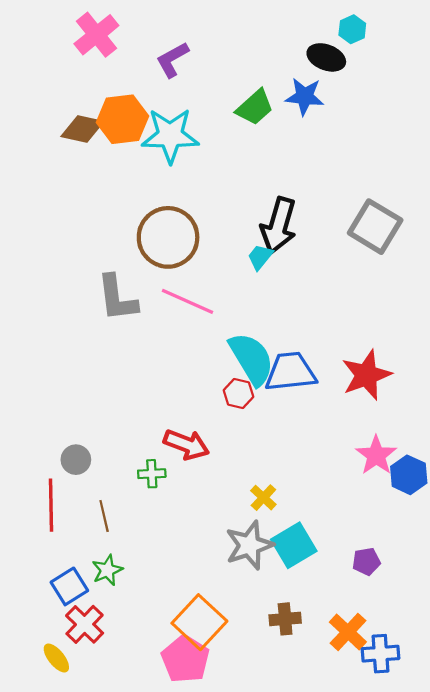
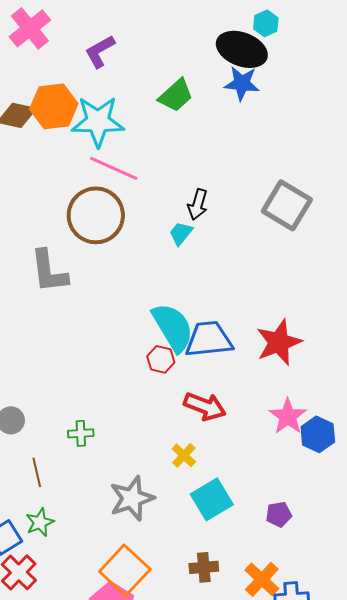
black ellipse: (326, 57) -> (242, 49), size x1.4
blue star: (305, 96) -> (242, 83), moved
black arrow: (279, 225) -> (198, 204), size x0.6
pink line: (188, 301) -> (114, 168), moved
red arrow: (186, 444) -> (205, 406), moved
gray star: (249, 545) -> (132, 498), moved

